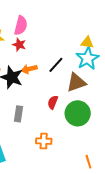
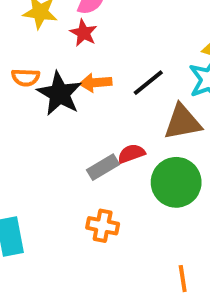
red semicircle: (53, 102) -> (131, 154), turned 40
gray rectangle: (19, 114) -> (103, 167), moved, turned 42

